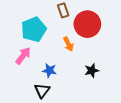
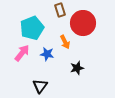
blue star: (49, 70) -> (47, 54), moved
black star: (92, 70) -> (77, 68), moved

